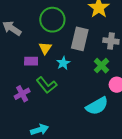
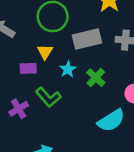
gray rectangle: (80, 39) -> (87, 39), turned 65
green cross: (101, 66) -> (96, 78), moved

